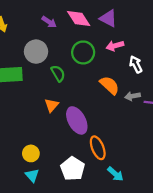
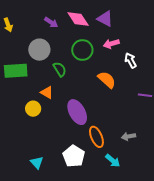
gray arrow: (133, 96) -> (128, 136), moved
orange triangle: (52, 105) -> (47, 92), moved, turned -40
yellow circle: (31, 153) -> (33, 109), moved

